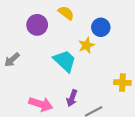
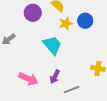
yellow star: (86, 45) -> (66, 24), moved

